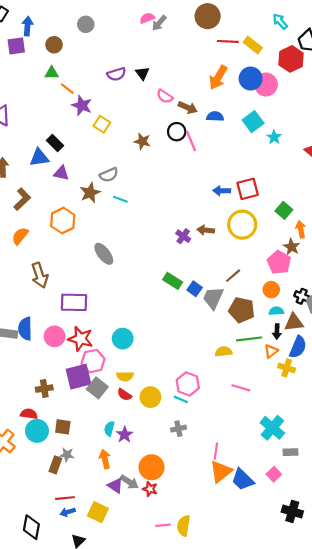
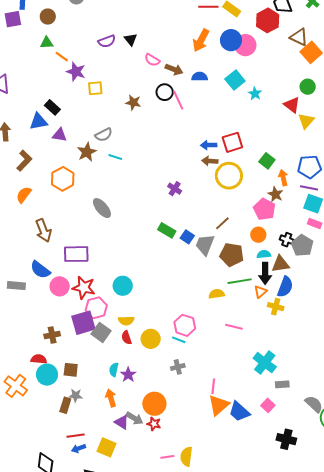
yellow square: (102, 124) -> (95, 88), turned -35
brown arrow: (206, 230) -> (210, 161), moved
blue semicircle: (25, 329) -> (40, 270), moved, turned -50
black arrow: (277, 332) -> (265, 273), size x1.5
red semicircle: (124, 395) -> (126, 338), turned 40

